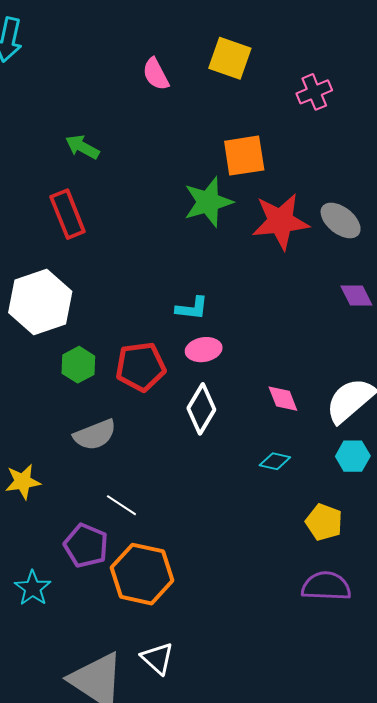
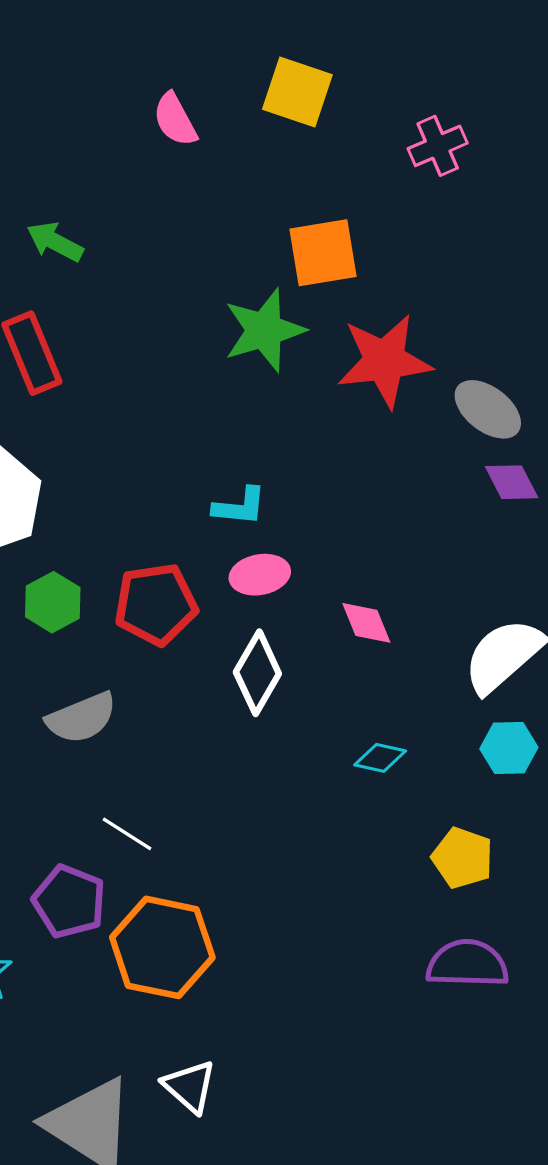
gray ellipse: (341, 220) -> (488, 409), moved
pink diamond: (283, 399) -> (366, 623), moved

